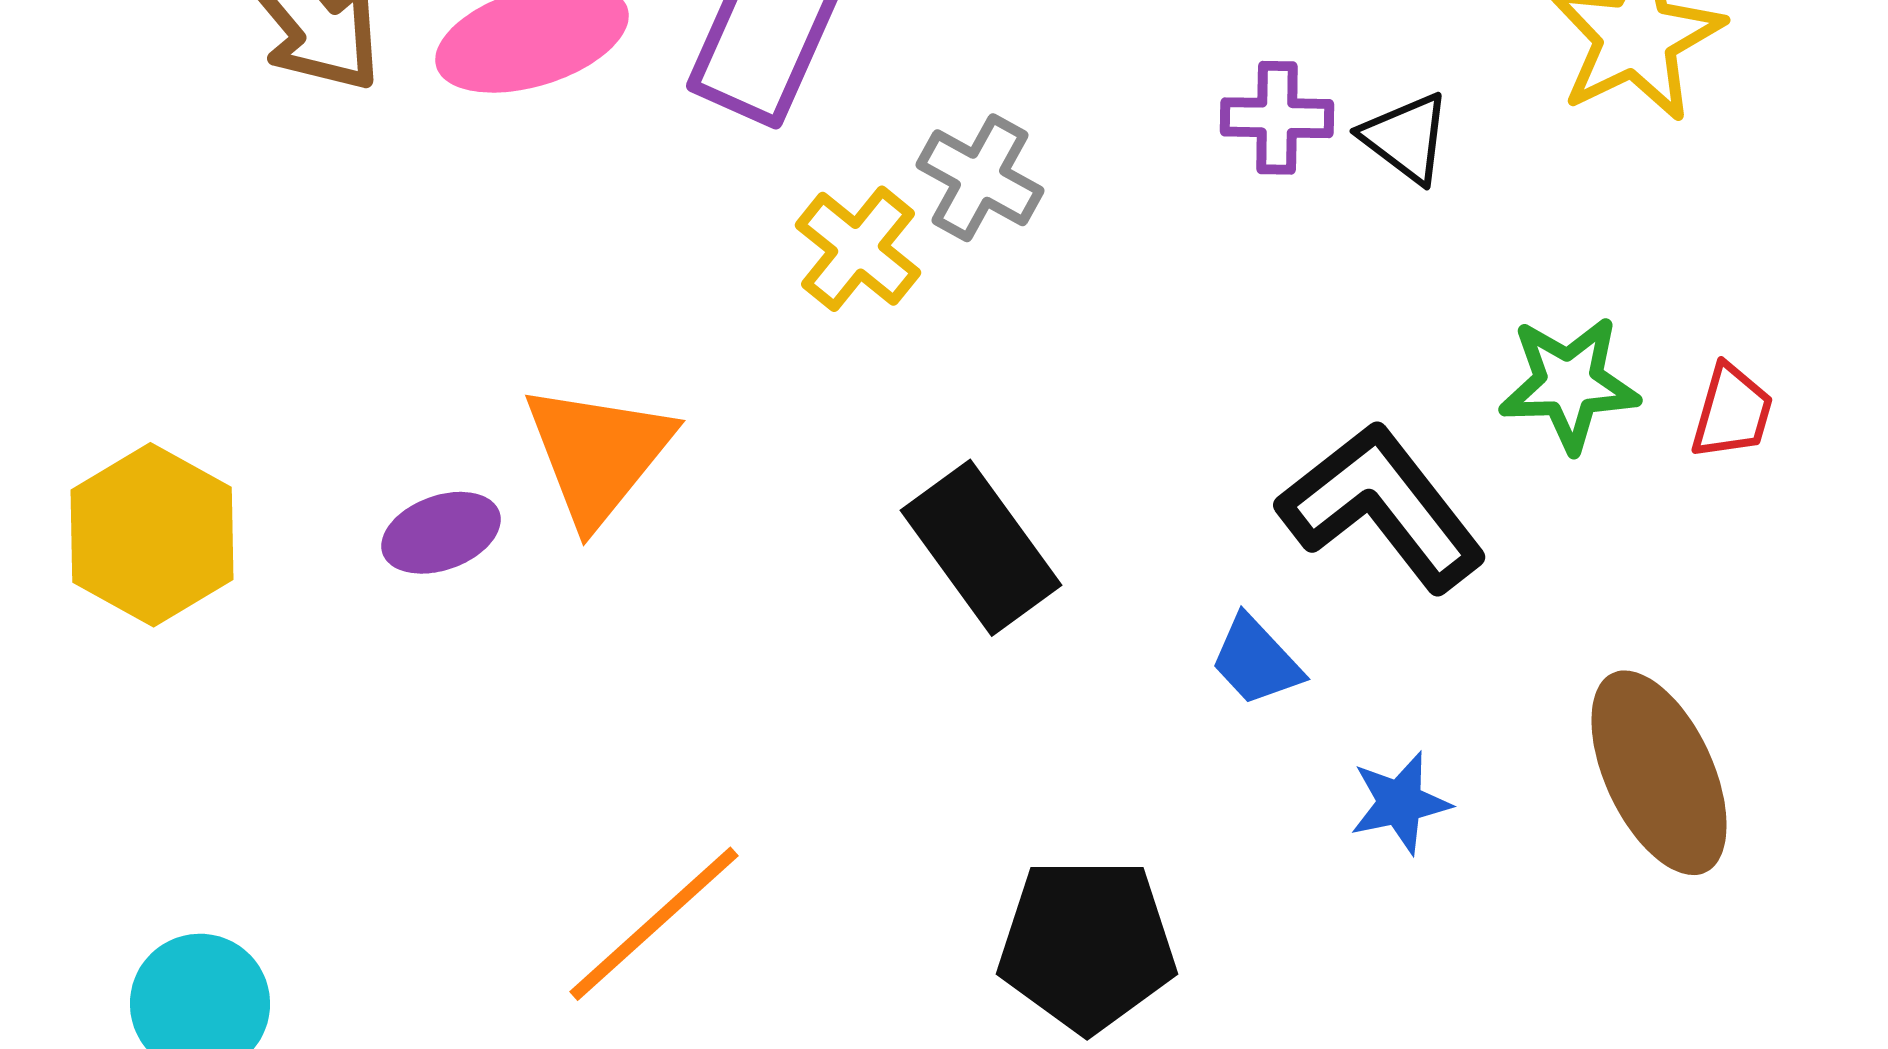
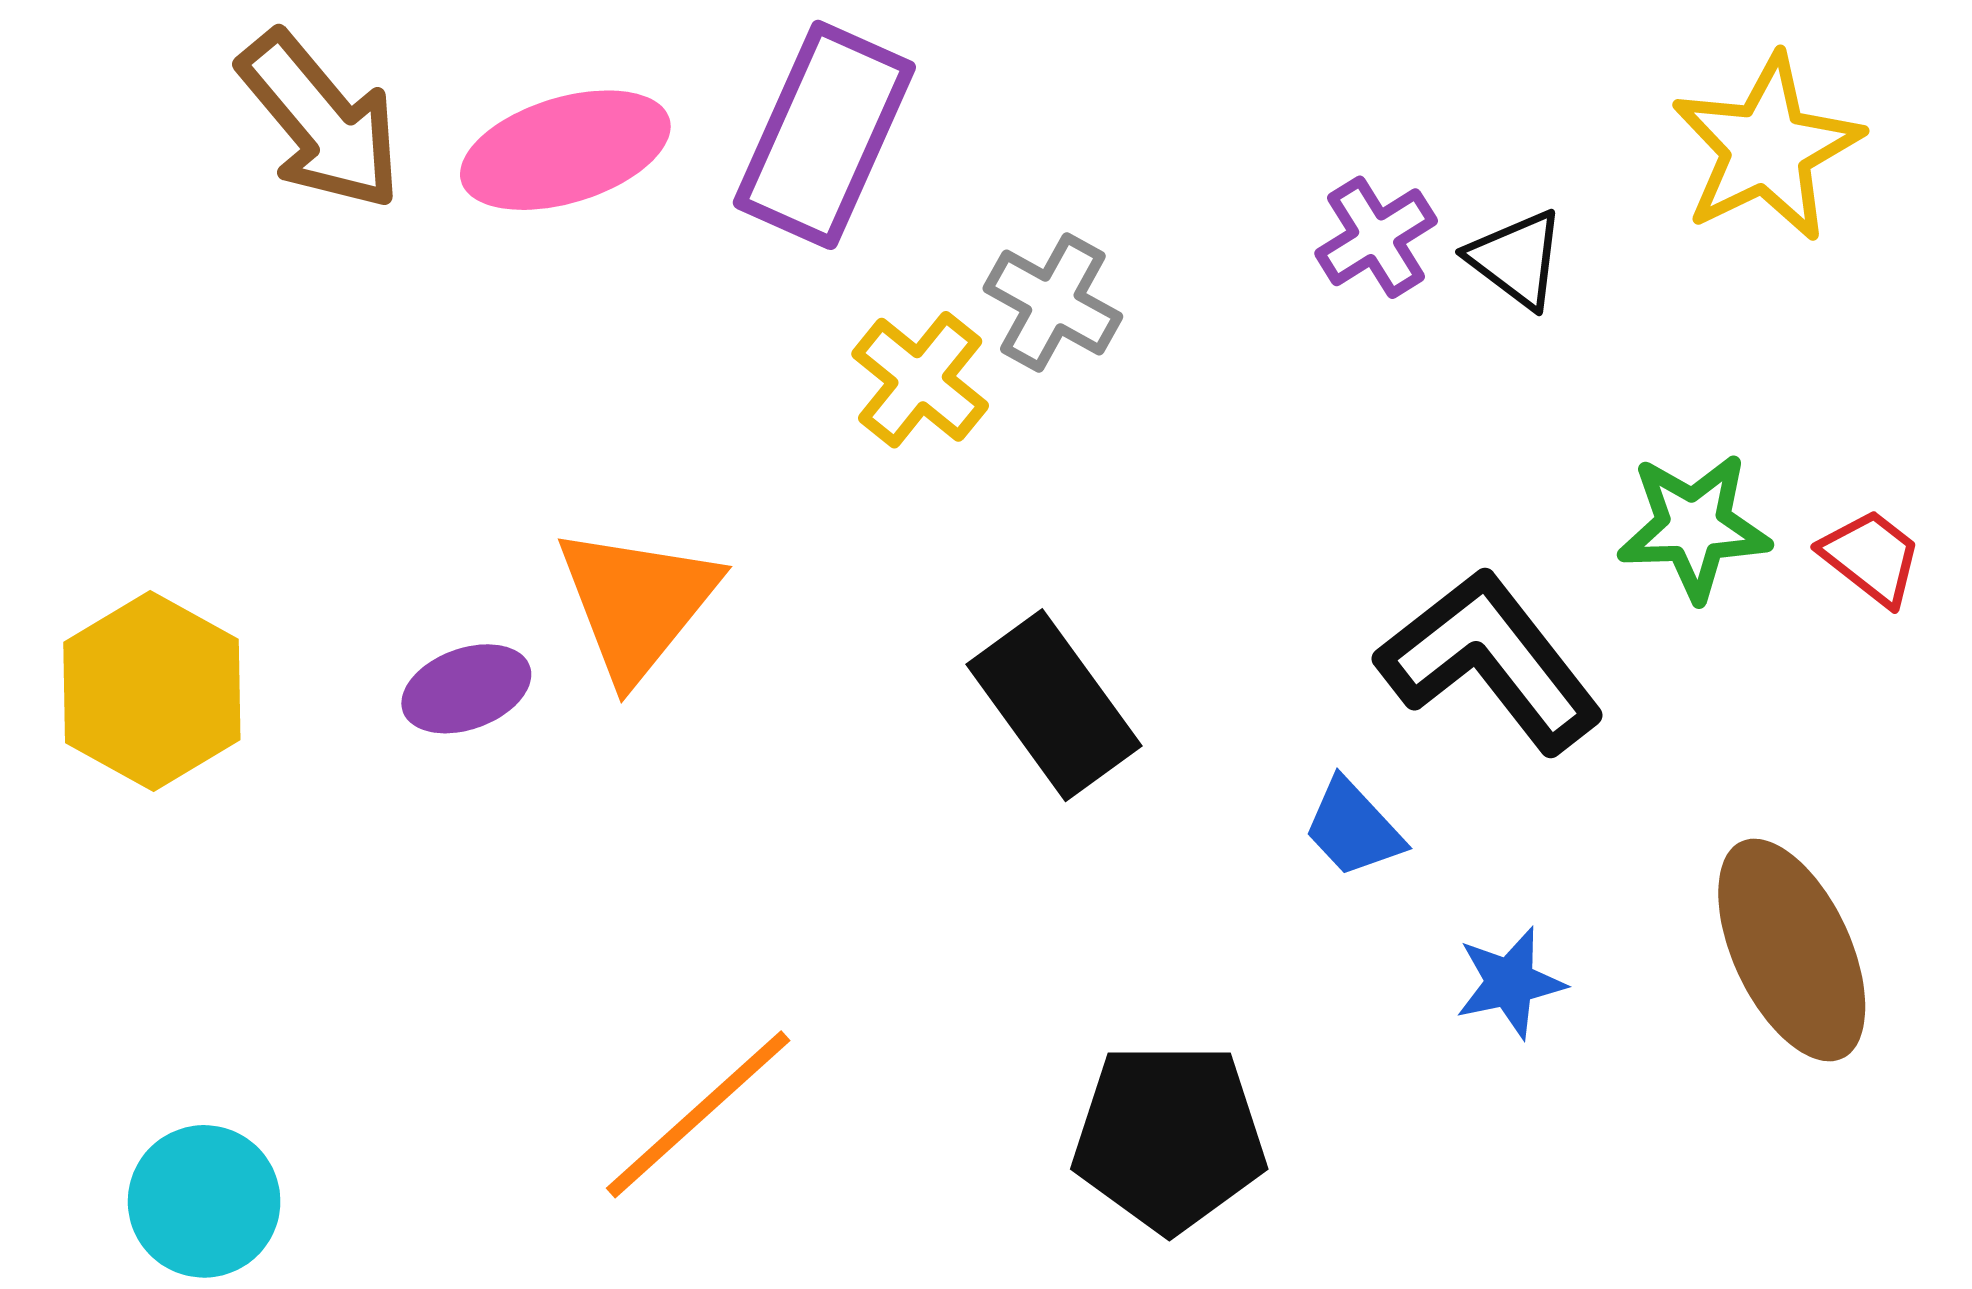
purple cross: (1277, 118) -> (1376, 237), turned -33
red trapezoid: (1732, 412) -> (1871, 557), turned -68

